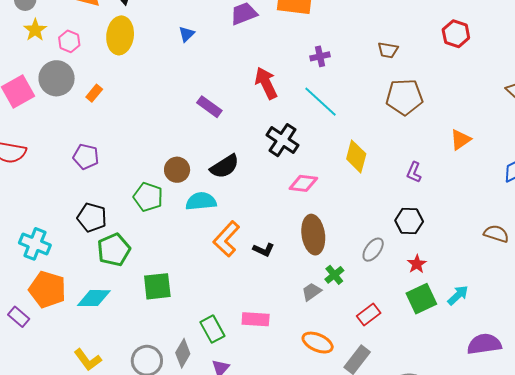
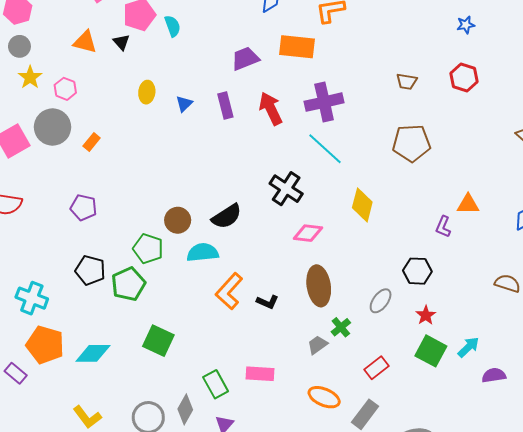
blue triangle: (187, 34) -> (184, 104), moved
yellow ellipse: (120, 35) -> (147, 92), moved, size x0.6
brown trapezoid: (388, 50) -> (407, 82), moved
purple cross: (320, 56) -> (324, 102), size x1.8
red arrow: (266, 83) -> (271, 109), moved
purple rectangle: (209, 107) -> (225, 105), moved, turned 40
orange triangle: (460, 140) -> (468, 204), moved, turned 35
purple L-shape: (414, 172) -> (443, 227), moved
green pentagon: (114, 250) -> (128, 284), moved
green square: (157, 286) -> (158, 341), turned 32
green square: (421, 299) -> (431, 351), turned -36
purple semicircle: (484, 344) -> (494, 375), moved, size x0.7

